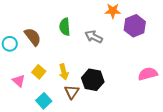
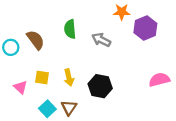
yellow square: (39, 72) -> (42, 78), turned -32
brown triangle: (72, 92) -> (69, 108), moved

